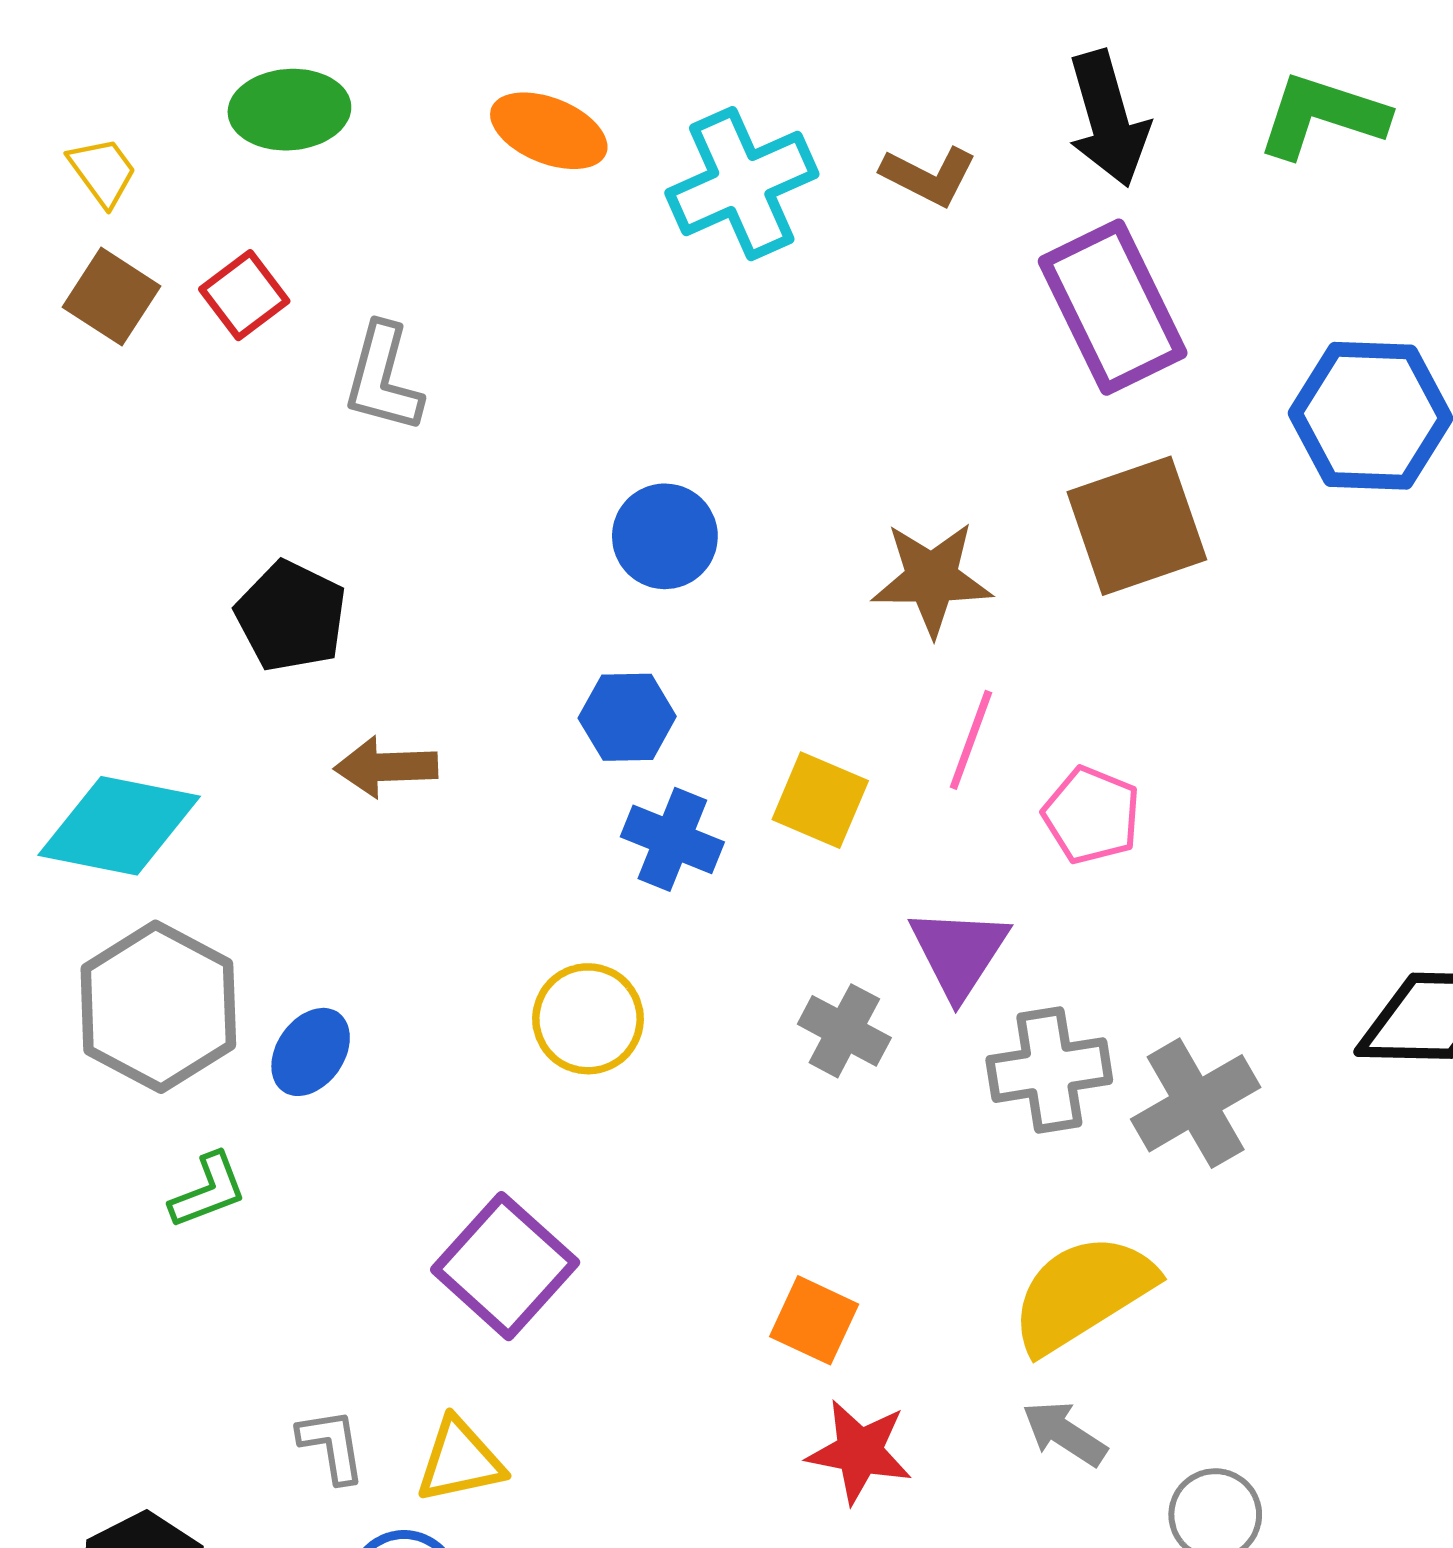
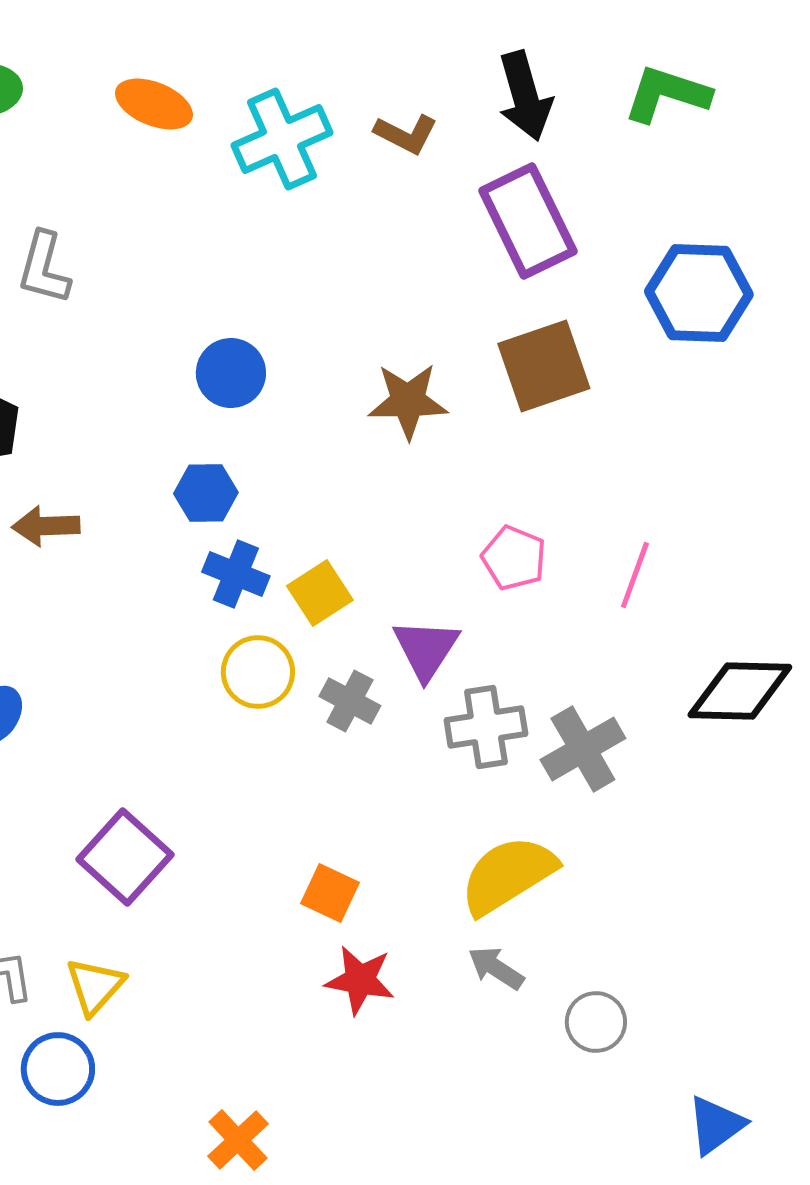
pink line: (971, 740) -> (635, 575), moved
yellow square: (820, 800) -> (320, 593), moved, turned 34
yellow circle: (588, 1019) -> (258, 672), moved
yellow triangle: (460, 1461) -> (95, 986), turned -36

